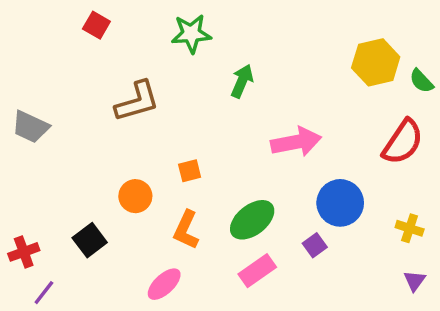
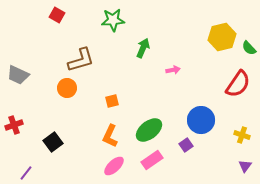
pink arrow: (296, 142) -> (173, 70), moved, size x0.5
orange circle: (135, 196) -> (67, 88), moved
red cross: (24, 252) -> (14, 125), moved
pink ellipse: (164, 284) -> (114, 166), moved

